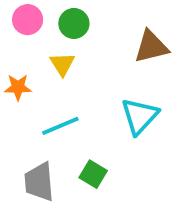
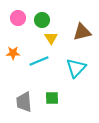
yellow triangle: (62, 64) -> (51, 38), moved
cyan line: (60, 126) -> (39, 61), moved
green square: (93, 174) -> (52, 98), turned -32

